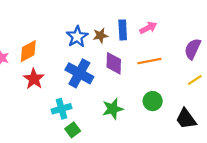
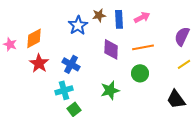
brown star: (100, 36) -> (99, 15), moved
blue cross: (79, 73) -> (71, 64), moved, size x0.7
green circle: (153, 101) -> (140, 73), moved

